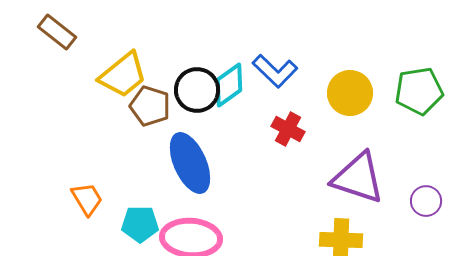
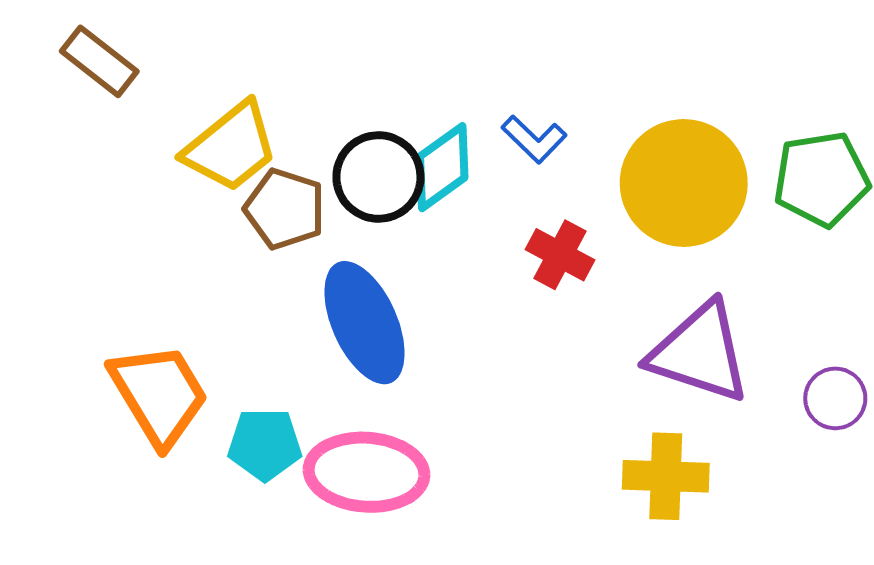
blue L-shape: (275, 71) -> (534, 139), size x0.7
yellow circle: (350, 93) -> (684, 183), size x1.4
orange trapezoid: (87, 199) -> (159, 394), size x1.6

